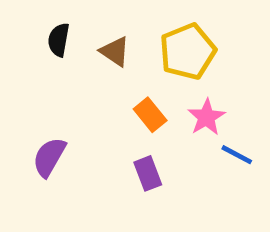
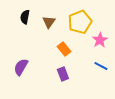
brown triangle: (115, 52) -> (49, 22), turned 32
pink star: (206, 117) -> (100, 40), moved

